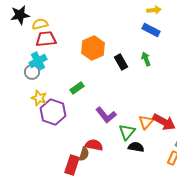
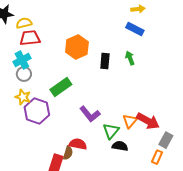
black rectangle: (121, 62) -> (105, 61), turned 35
gray circle: (32, 72) -> (24, 74), moved
green rectangle: (77, 88) -> (61, 87), size x1.5

